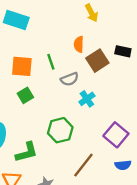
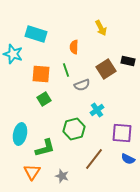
orange semicircle: (79, 44) -> (74, 47), moved
cyan cross: (87, 99) -> (97, 110), moved
purple square: (116, 135) -> (122, 133), turned -35
blue semicircle: (123, 165) -> (128, 159), turned 32

